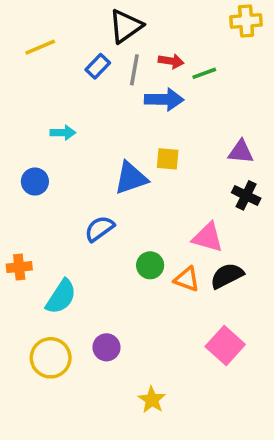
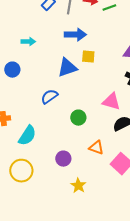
blue arrow: (164, 99) -> (75, 35), moved
orange triangle: (187, 279) -> (96, 148), moved
purple circle: (106, 347) -> (63, 159), moved
yellow star: (152, 400) -> (78, 186), moved

